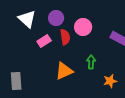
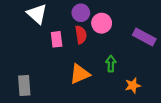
purple circle: (56, 18) -> (81, 13), moved
pink rectangle: (44, 41) -> (57, 39), turned -64

